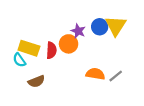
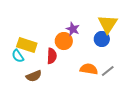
blue circle: (100, 27) -> (102, 39), moved
red semicircle: (51, 50) -> (52, 56), moved

